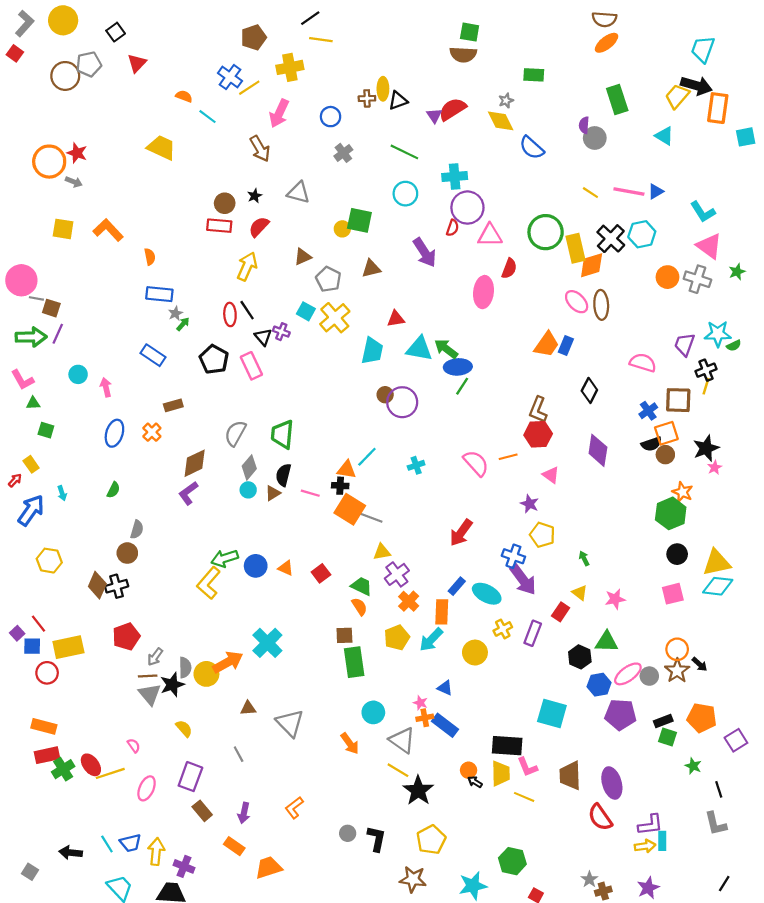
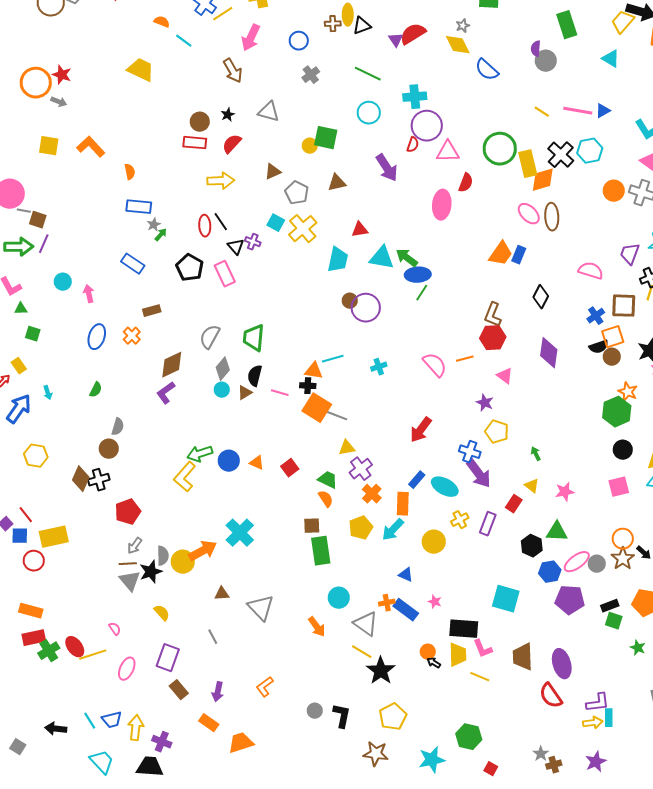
yellow arrow: (247, 266) -> (221, 181), turned 64
cyan line: (367, 457) -> (333, 359), turned 30
red pentagon: (126, 636) -> (128, 512), moved
pink star: (420, 703) -> (435, 602), moved

